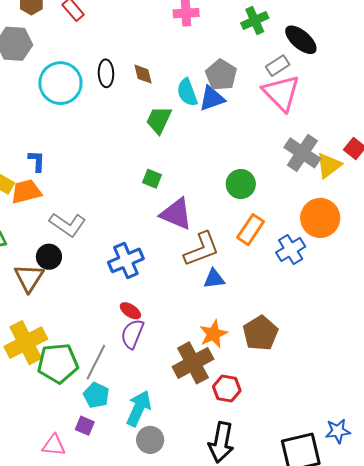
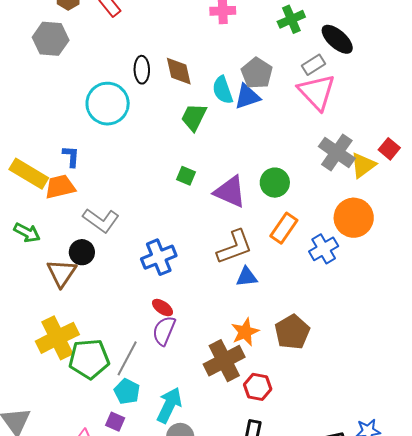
brown diamond: (143, 74) -> (179, 71), size x1.4
cyan circle: (60, 83) -> (108, 104), moved
purple triangle: (176, 214) -> (230, 192), moved

